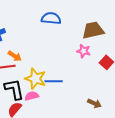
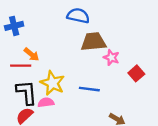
brown trapezoid: (93, 30) -> (93, 42), moved
blue line: (54, 81) -> (89, 89), moved

